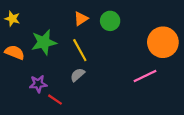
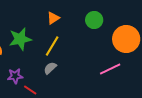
green circle: (110, 21) -> (94, 20), moved
yellow line: (80, 50) -> (52, 46), turned 60

